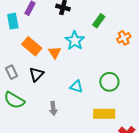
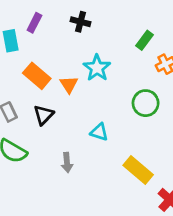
green rectangle: (99, 21) -> (145, 40), moved
green circle: (109, 82) -> (146, 103), moved
yellow rectangle: (104, 114) -> (138, 170), turned 40

